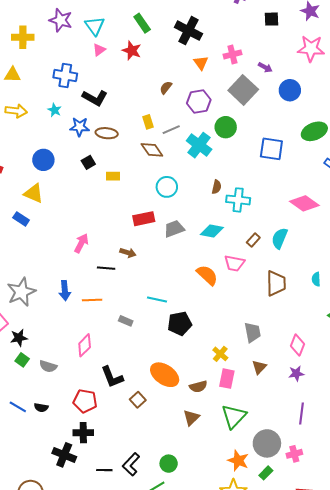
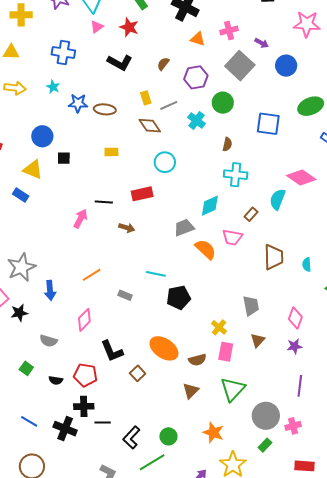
orange triangle: (201, 63) -> (198, 39), turned -35
black L-shape: (95, 98) -> (120, 62), moved
cyan cross: (199, 145) -> (197, 121), size x0.7
black square: (88, 162) -> (64, 158), moved, turned 32
brown semicircle: (217, 187) -> (227, 144), moved
gray trapezoid: (174, 229) -> (184, 228), moved
cyan diamond: (212, 231) -> (210, 206), turned -35
cyan semicircle: (280, 238) -> (278, 199), moved
black line: (106, 268) -> (104, 202), moved
cyan semicircle: (316, 279) -> (307, 264), moved
blue arrow: (65, 291) -> (50, 290), moved
orange line: (92, 300) -> (92, 275), turned -30
green square: (22, 360) -> (26, 368), moved
blue line: (18, 407) -> (29, 421), moved
black semicircle: (41, 408) -> (56, 380), moved
orange star: (238, 461) -> (213, 433), moved
black line: (104, 470) -> (103, 422), moved

